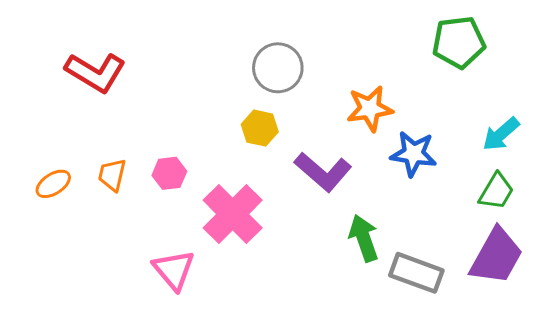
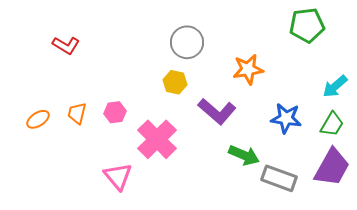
red L-shape: (95, 72) -> (66, 45), size x0.7
blue star: (413, 154) -> (286, 118), moved
green arrow: (364, 238) -> (244, 155), turned 132

